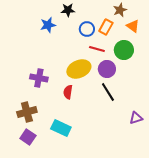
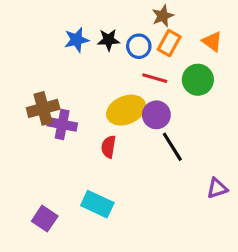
black star: (68, 10) -> (109, 40), moved
brown star: (120, 10) -> (163, 16), moved
purple circle: (107, 69) -> (156, 115), moved
brown cross: (27, 112) -> (43, 108), moved

